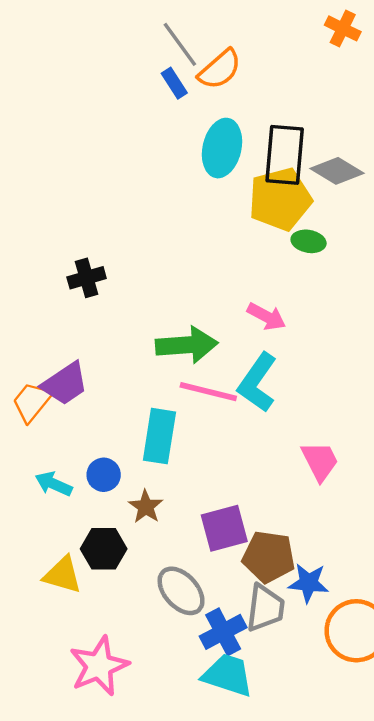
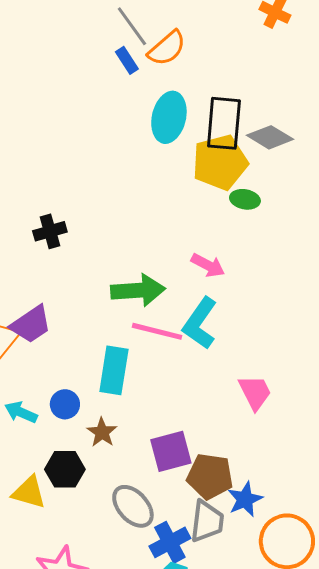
blue star: (309, 583) -> (245, 499), turned -30

